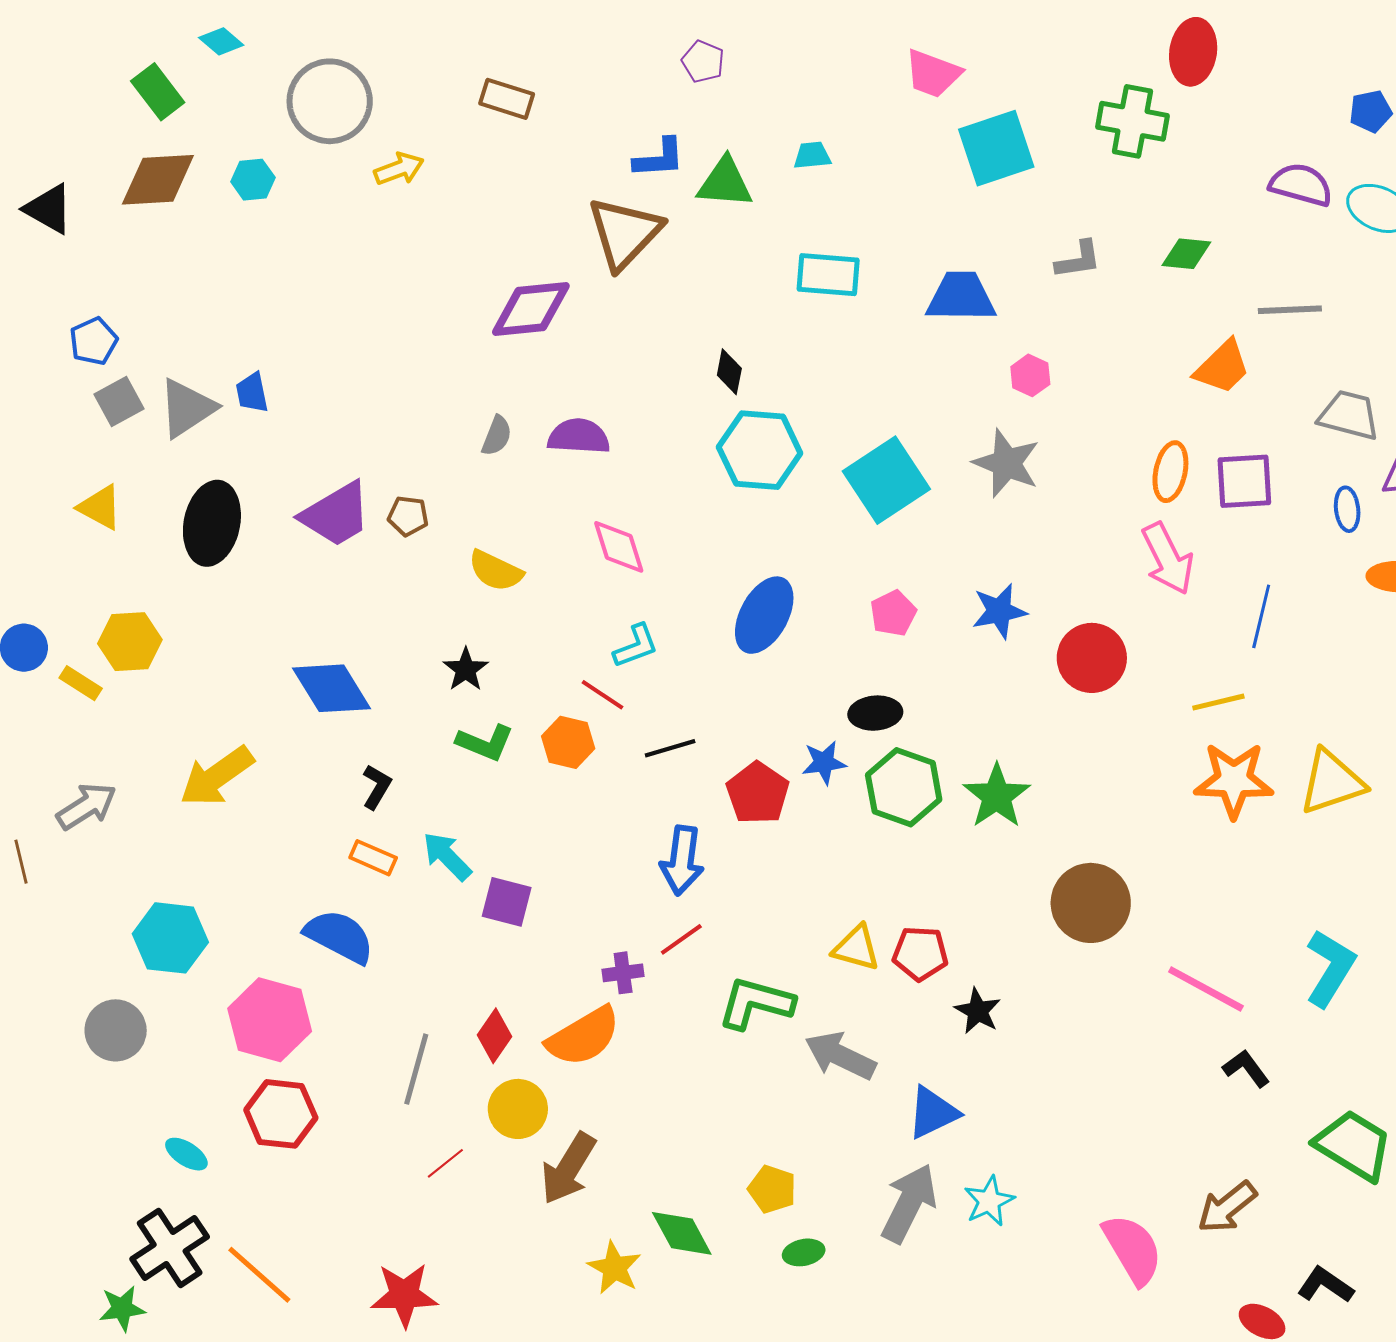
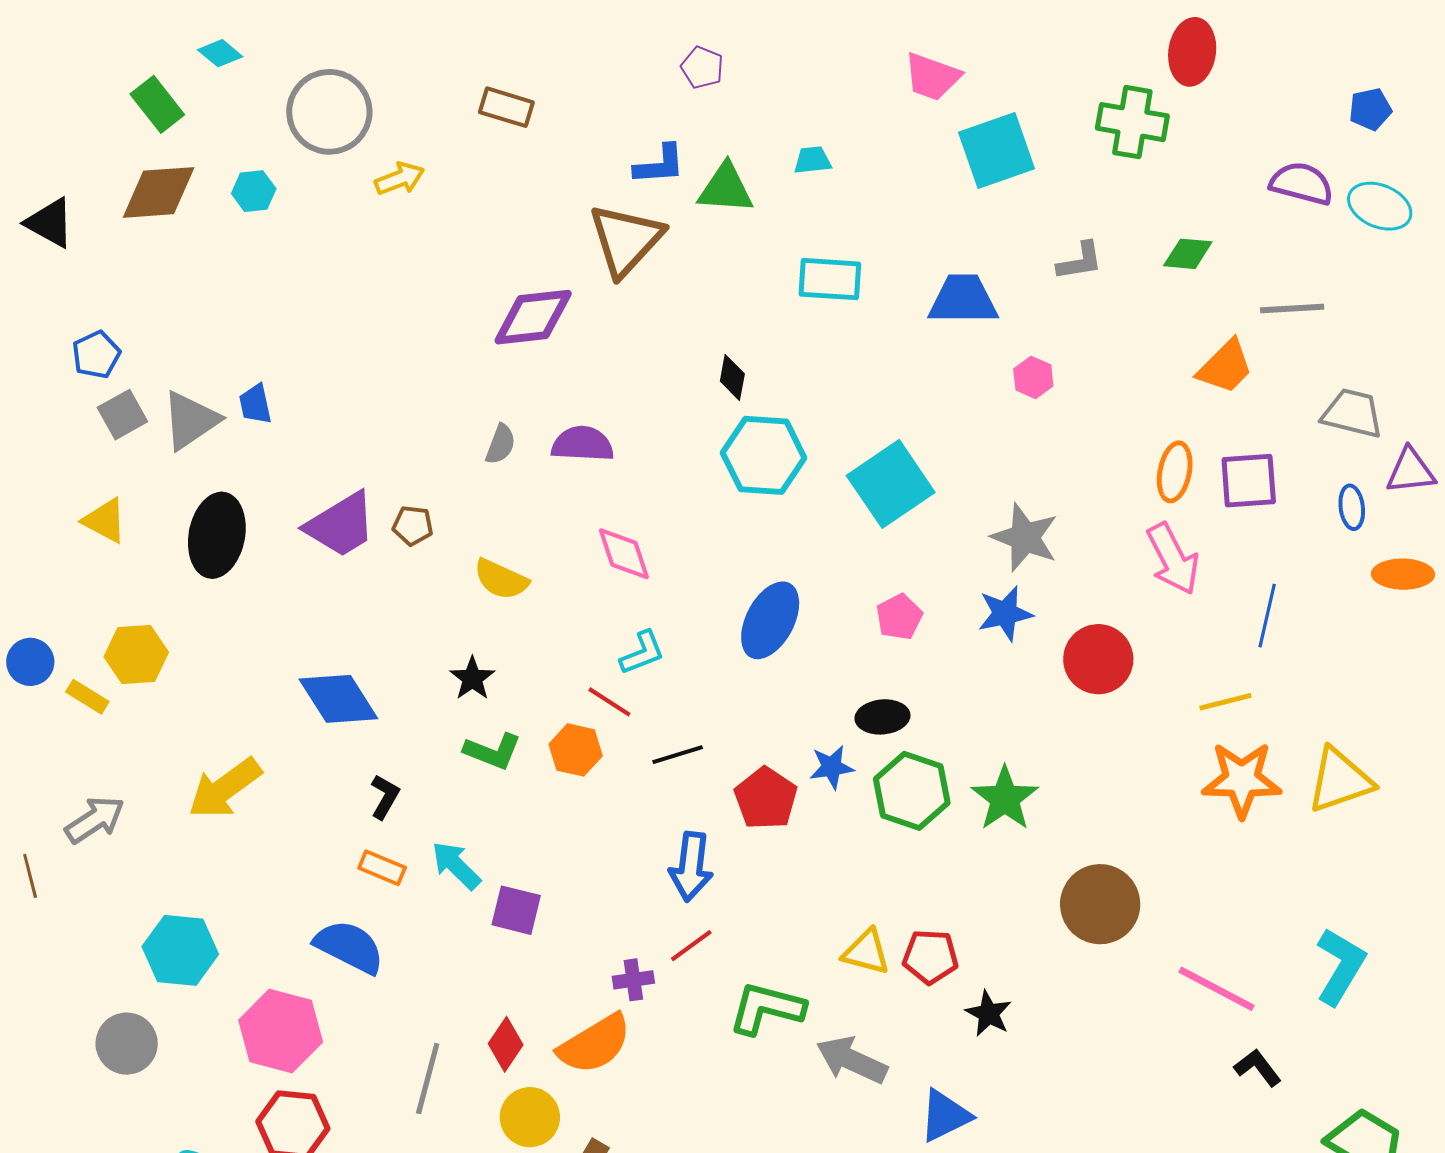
gray star: (1007, 463) -> (1025, 537), moved

